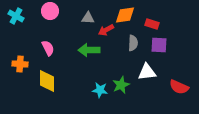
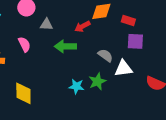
gray triangle: (88, 18) -> (46, 24), moved
gray semicircle: (133, 43) -> (105, 55), moved, turned -56
yellow diamond: (47, 81) -> (23, 93), moved

